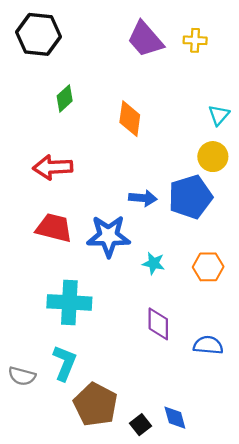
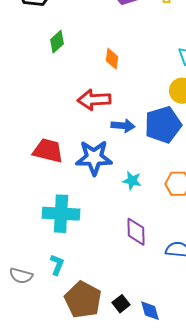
orange diamond: (130, 119) -> (112, 59), size x0.7
red arrow: (53, 167) -> (94, 100), moved
cyan L-shape: (65, 363) -> (57, 265), size x0.7
black square: (141, 425) -> (121, 304), moved

